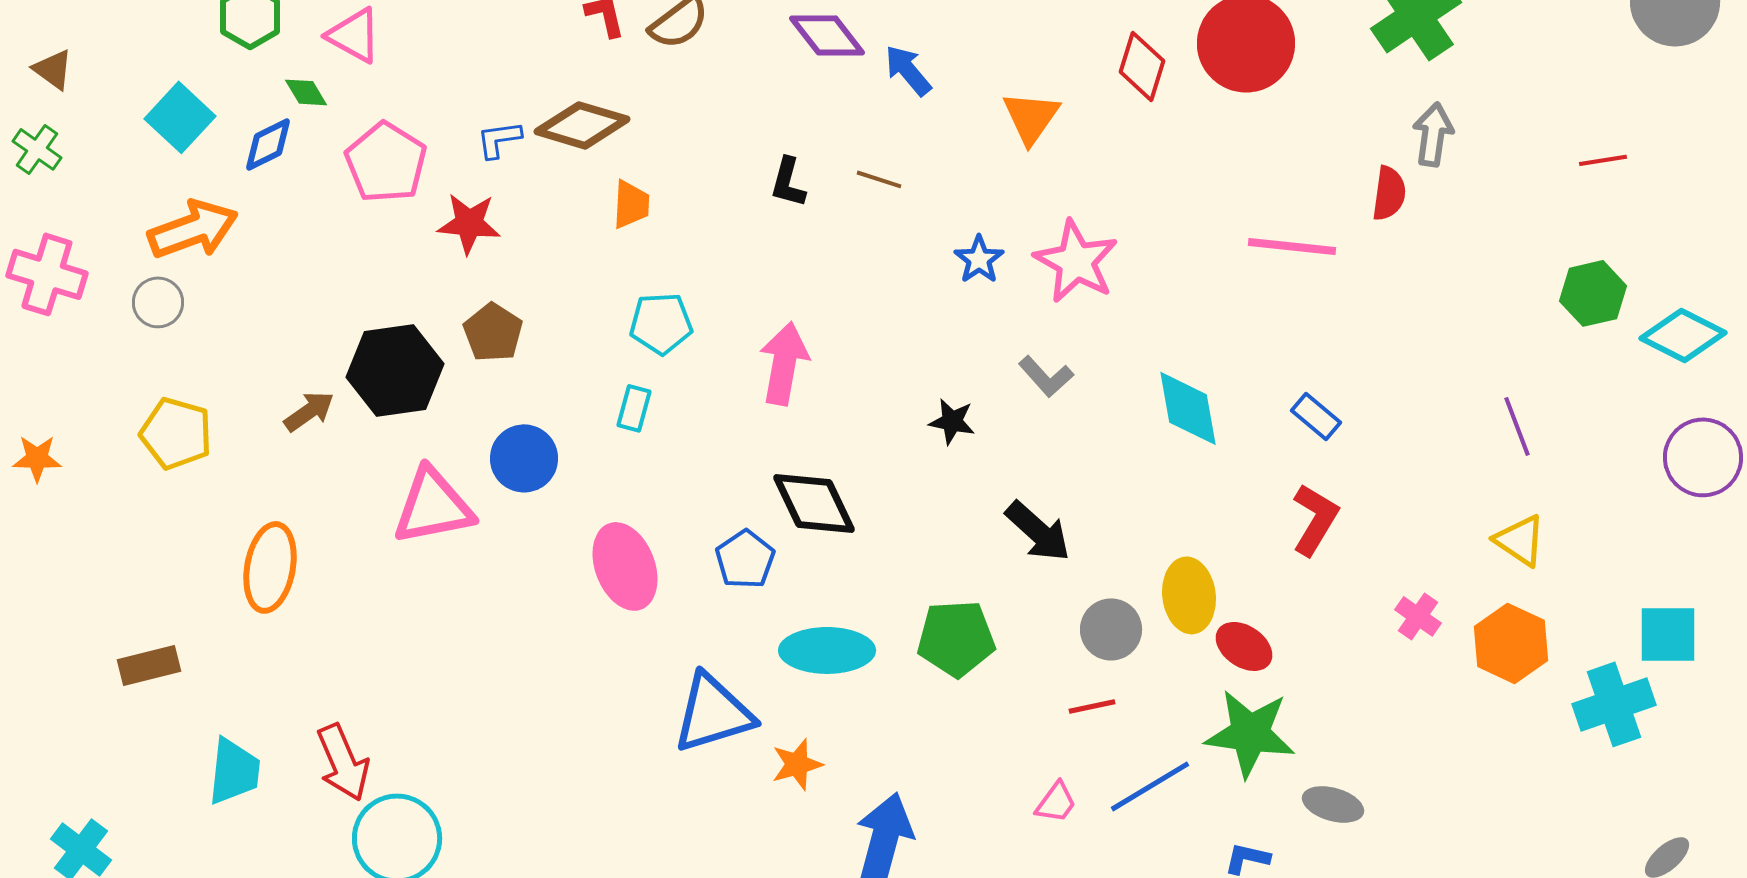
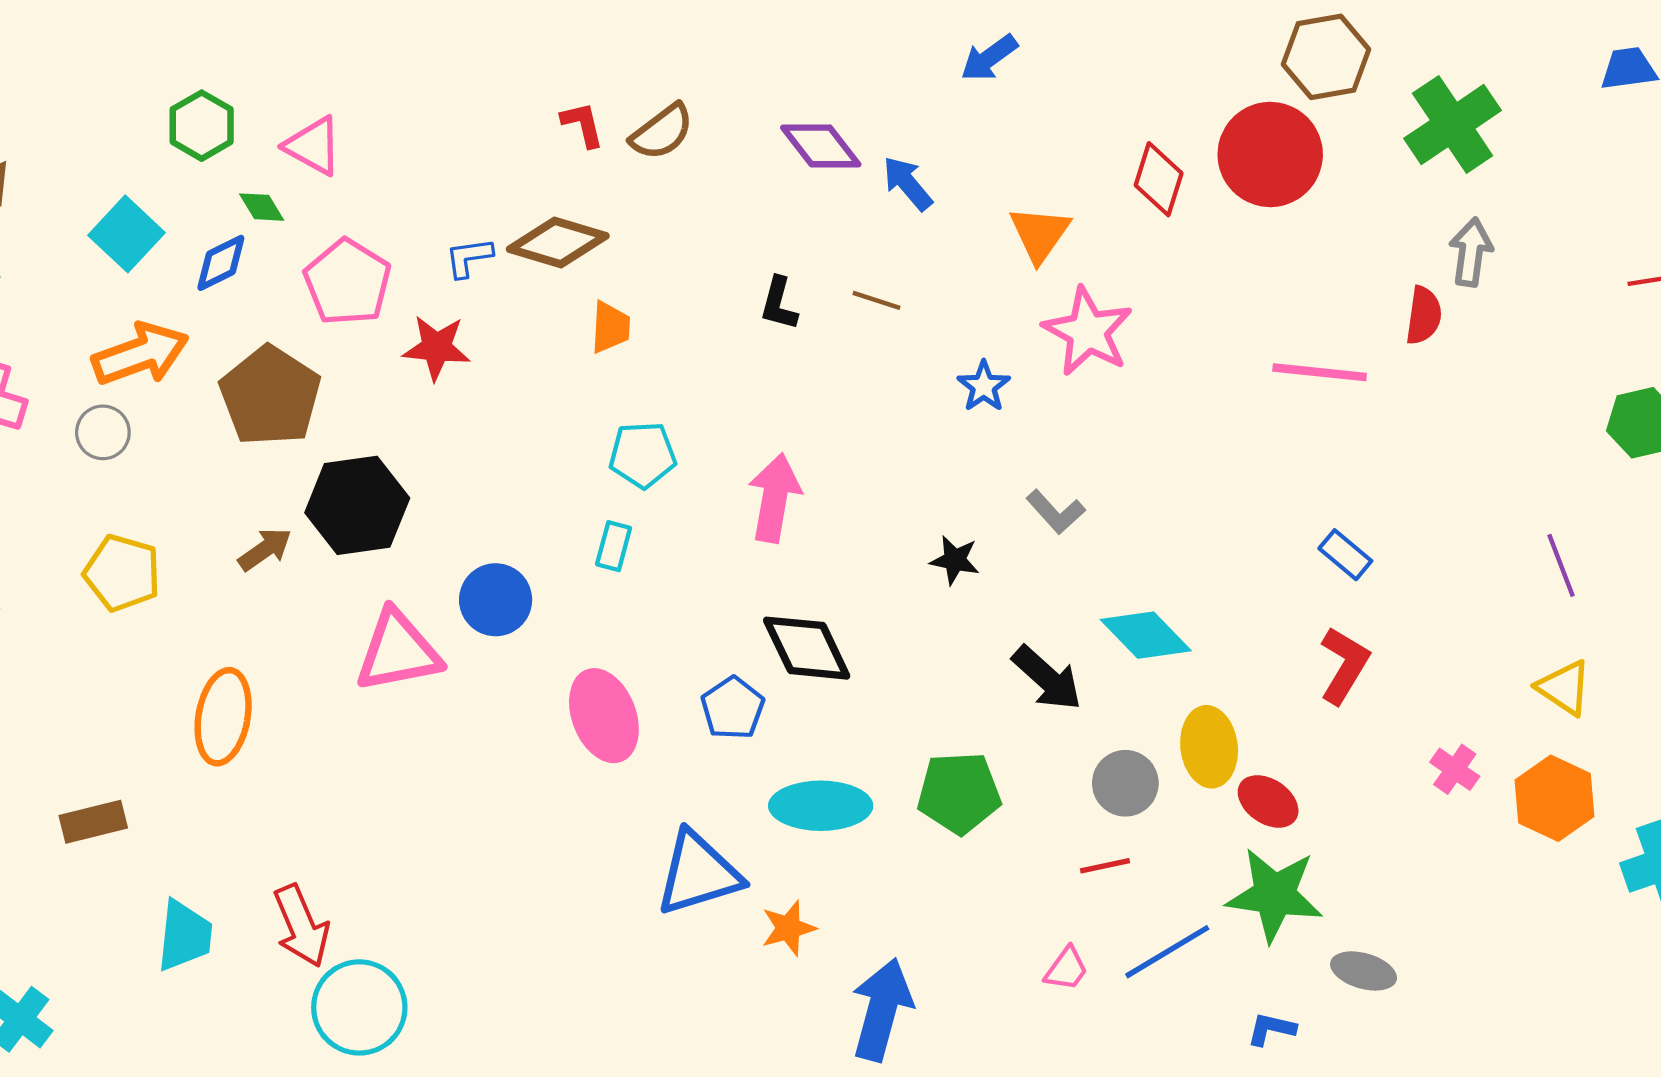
pink star: (1076, 261) -> (1088, 332), moved
brown pentagon: (493, 332) -> (270, 396), moved, size x1.6
cyan diamond: (1188, 408) -> (1146, 635), moved, turned -34

